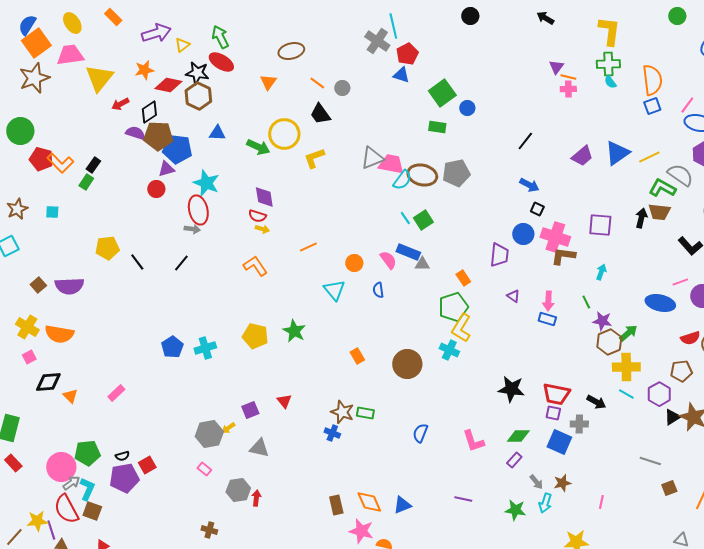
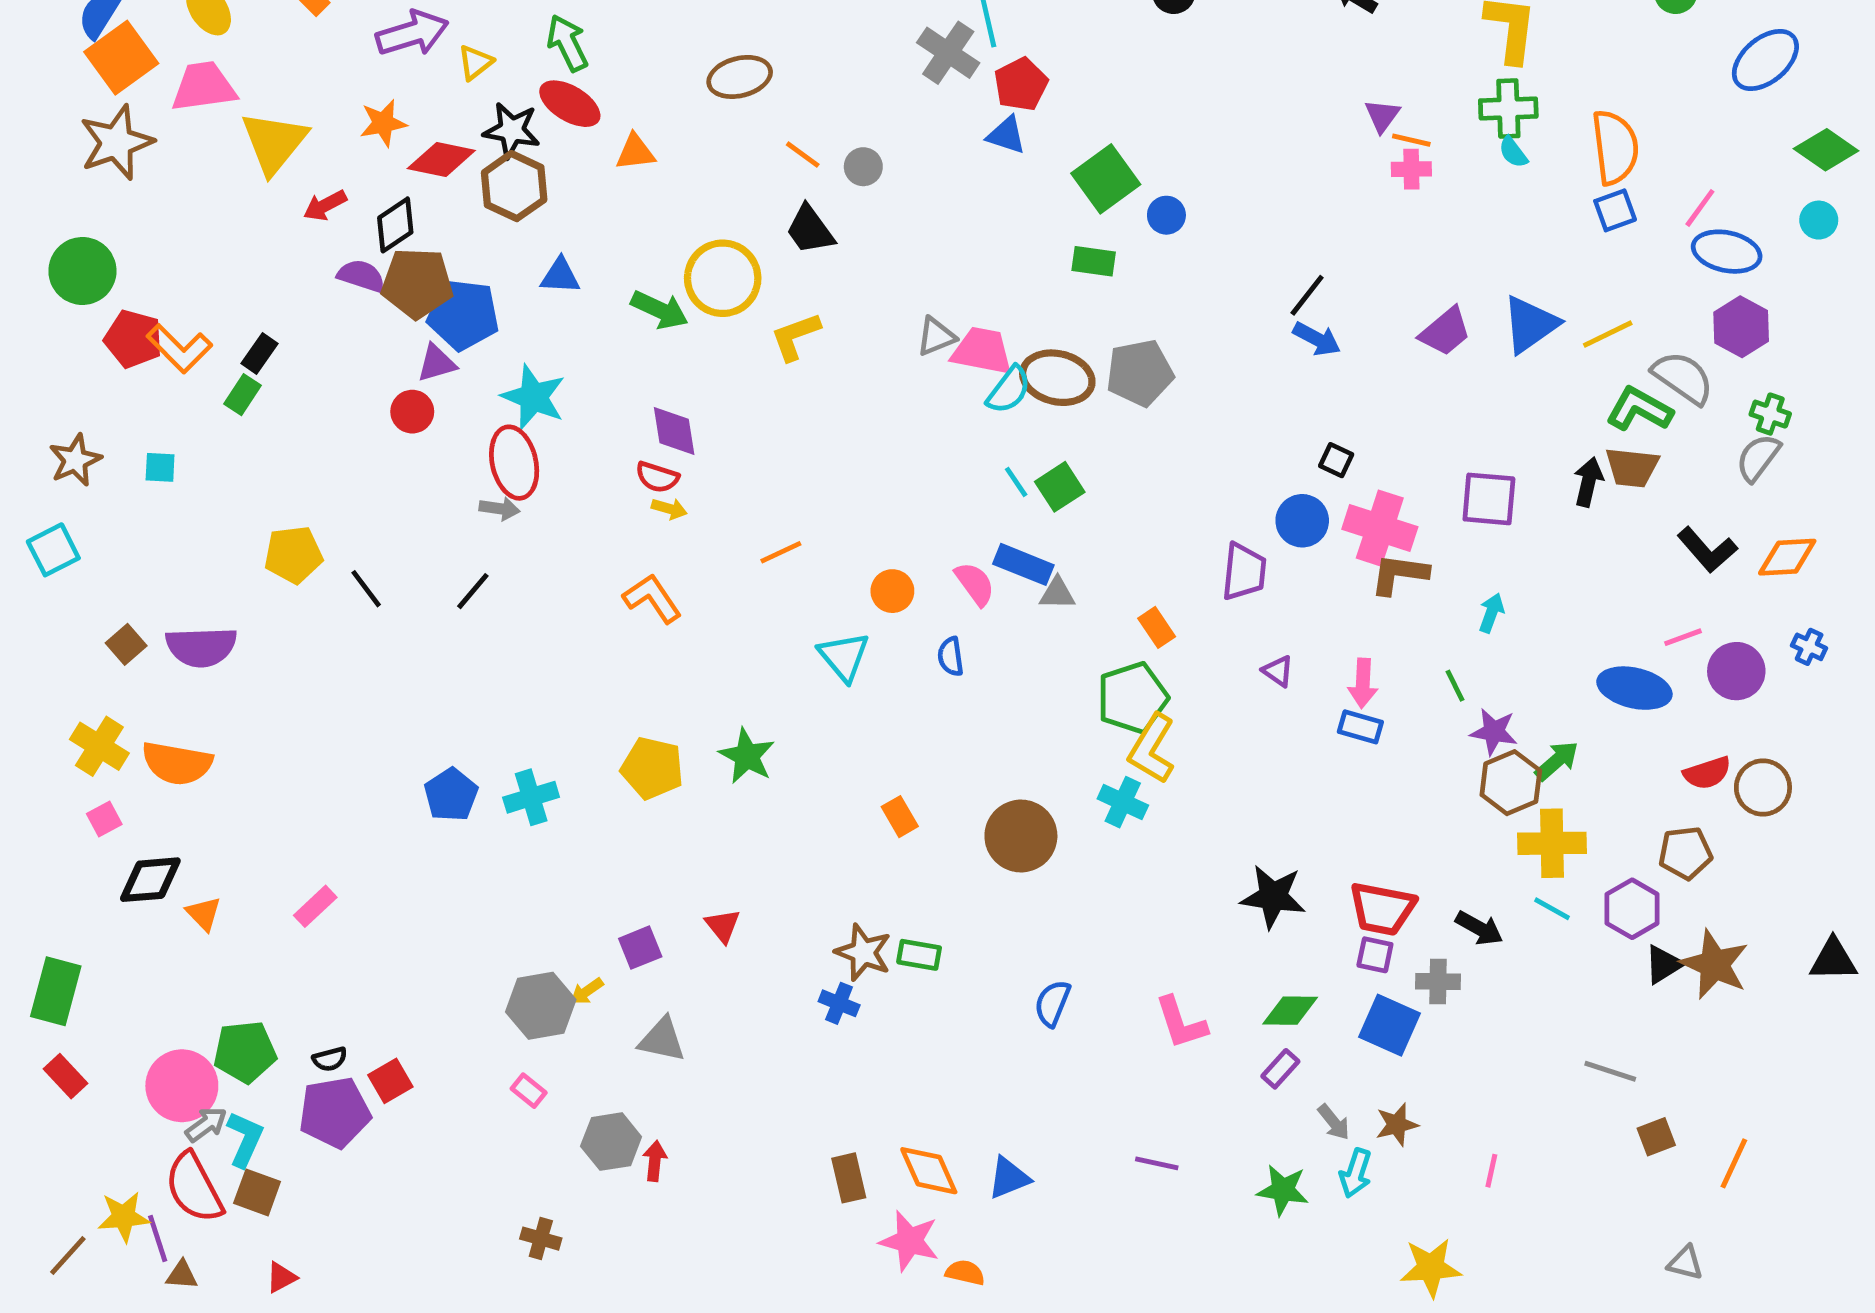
orange triangle: (268, 82) -> (635, 152), moved, turned 48
gray triangle: (372, 158) -> (936, 336), size x0.7
blue arrow: (529, 185) -> (1317, 339), moved

